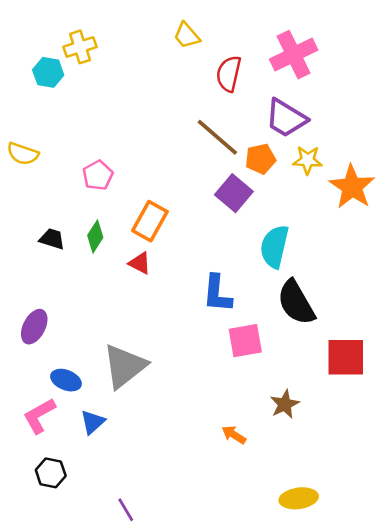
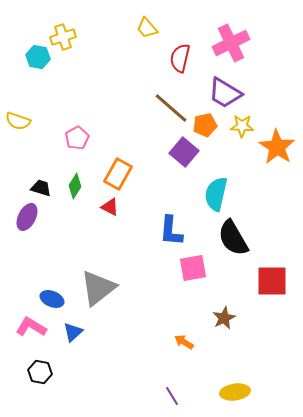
purple ellipse: (34, 327) -> (27, 217), moved
pink L-shape: (39, 416) -> (31, 327), turned 60
purple line: (126, 510) -> (172, 396), moved

